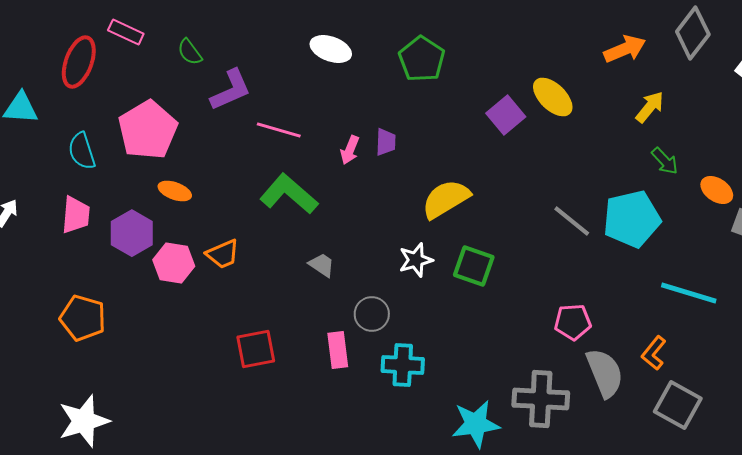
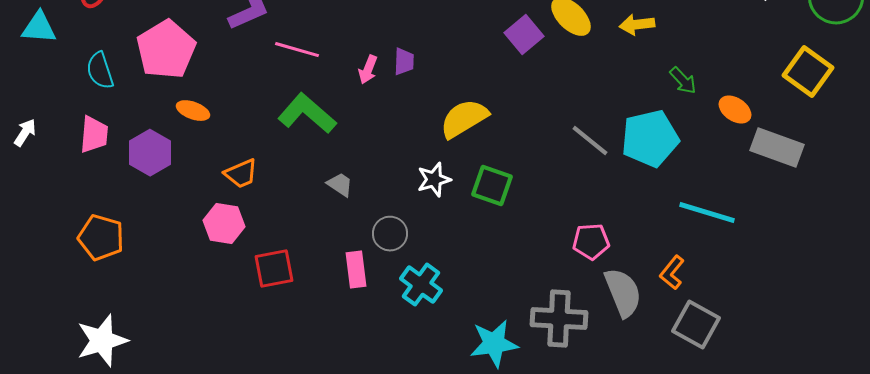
yellow arrow: (650, 107) -> (637, 25), moved, turned -136
pink hexagon: (174, 263) -> (224, 224), moved
cyan cross: (403, 365) -> (421, 285), turned 33

